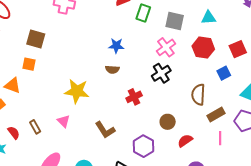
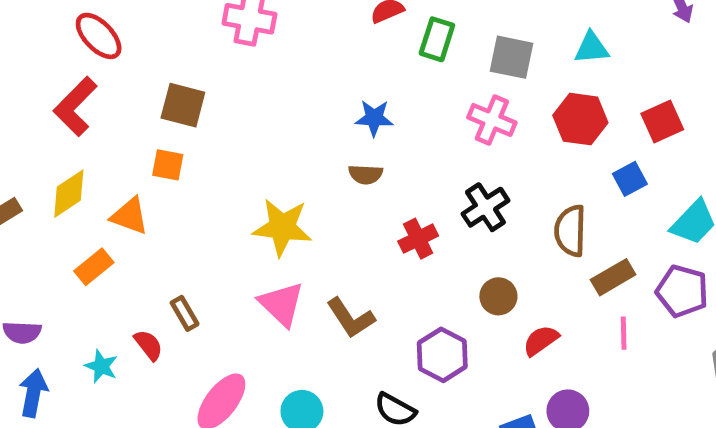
pink cross: (166, 47) -> (492, 120), turned -30
black cross: (161, 73) -> (485, 207), moved
pink triangle: (64, 121) -> (281, 304), moved, size x1.5
red semicircle: (14, 133) -> (148, 345), moved

